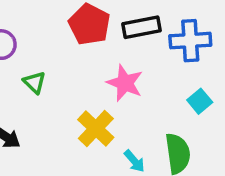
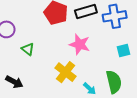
cyan square: (200, 101) -> (123, 51), turned 32

